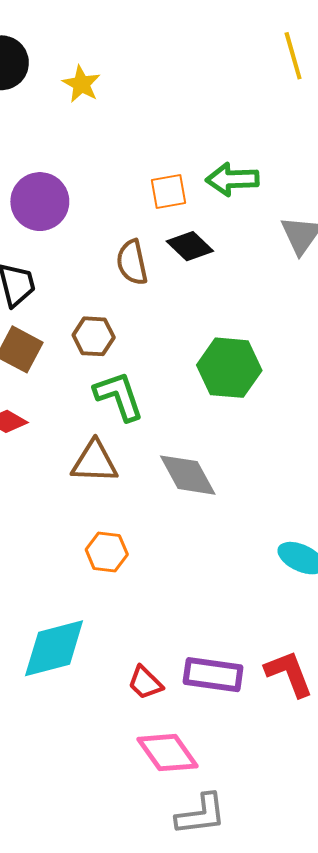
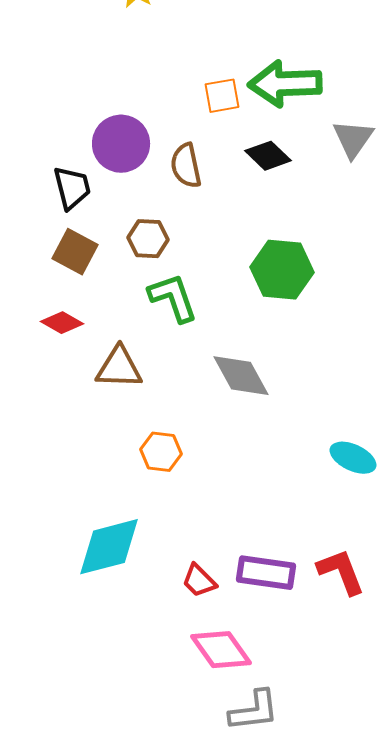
green arrow: (232, 179) -> (285, 84), size x1.4
purple circle: (40, 202) -> (121, 144), moved
black diamond: (190, 246) -> (268, 156), moved
brown triangle: (95, 462) -> (119, 368), moved

